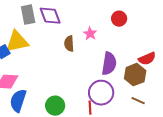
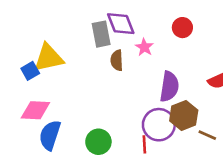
gray rectangle: (28, 15) -> (101, 34), moved
purple diamond: (50, 16) -> (121, 24), moved
brown hexagon: (135, 75) -> (184, 115), moved

